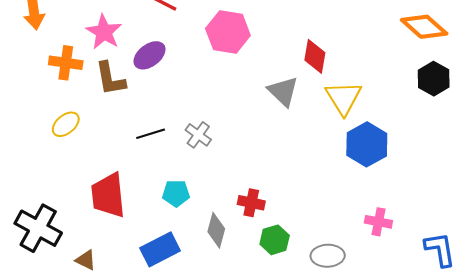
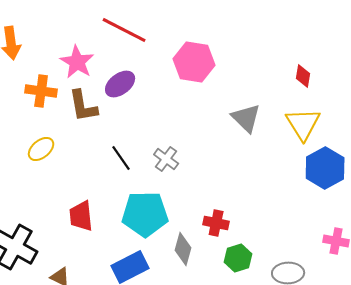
red diamond: (315, 56) -> (303, 76), moved, size x0.7
black line: (151, 134) -> (121, 158), turned 72
cyan pentagon: (176, 193) -> (145, 214), size x1.8
red trapezoid: (108, 195) -> (81, 216), size x0.7

